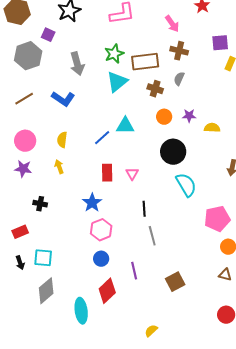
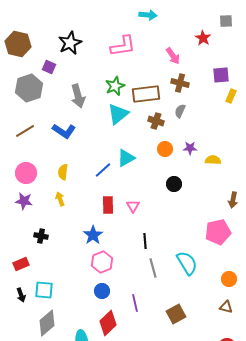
cyan triangle: (125, 126) -> (126, 158), turned -30
black circle: (173, 152) -> (174, 184), size x0.6
cyan semicircle: (186, 185) -> (187, 263), moved
pink pentagon: (217, 219) -> (218, 232), moved

